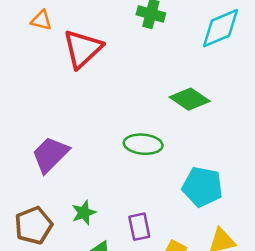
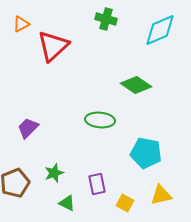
orange triangle: (41, 20) -> (21, 24), turned -42
purple trapezoid: (50, 155) -> (28, 128), size x0.7

